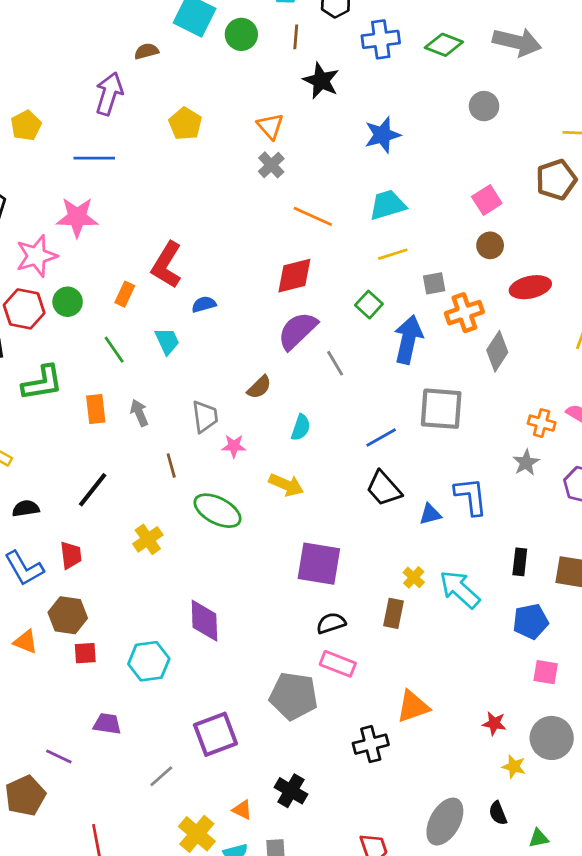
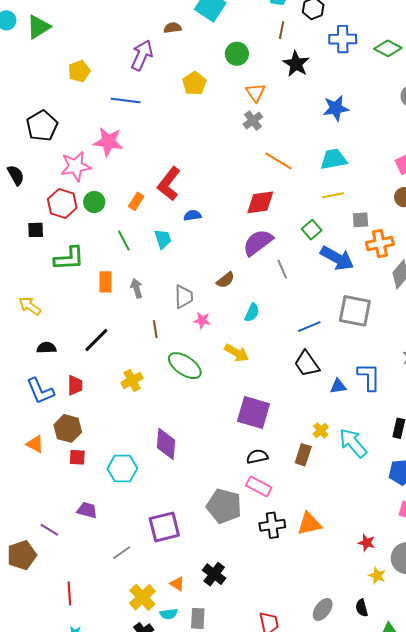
green circle: (241, 34) -> (237, 54), moved
blue arrow: (408, 340) -> (337, 258), turned 100
black cross: (371, 744) -> (272, 525), moved
gray ellipse: (445, 822) -> (323, 609), size x0.7

